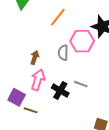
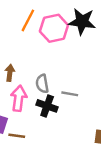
pink hexagon: (82, 41) -> (54, 28), moved
gray semicircle: (63, 53) -> (42, 84), moved

